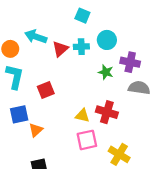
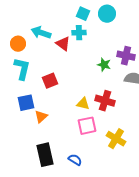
cyan circle: (107, 40) -> (107, 14), moved
cyan cross: (81, 47) -> (79, 33), moved
red triangle: (60, 49) -> (63, 44), turned -42

